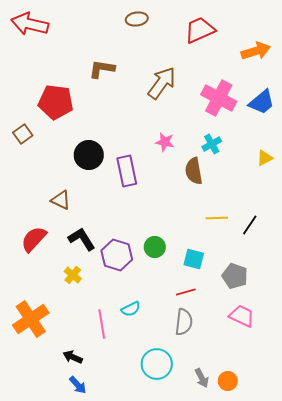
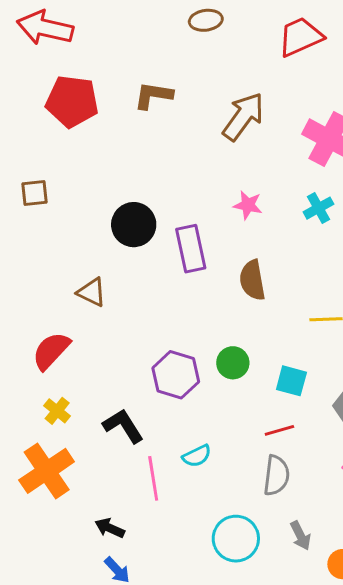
red pentagon: (56, 102) -> (72, 101), moved
brown square: (23, 134) -> (35, 193), turned 30
brown semicircle: (194, 171) -> (252, 280), moved
black L-shape: (82, 239) -> (123, 426), moved
yellow cross: (73, 275) -> (57, 411), moved
gray arrow: (202, 378) -> (300, 536), moved

